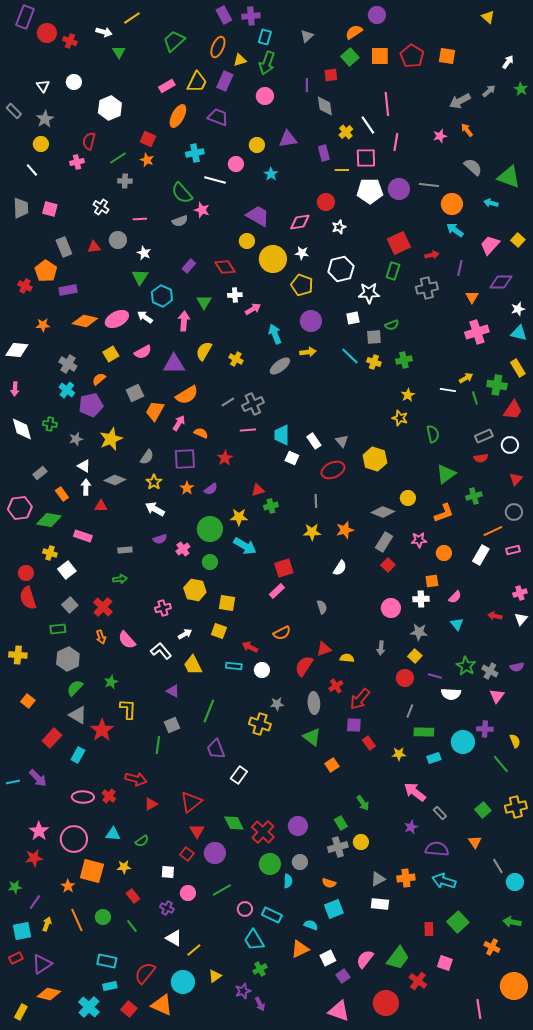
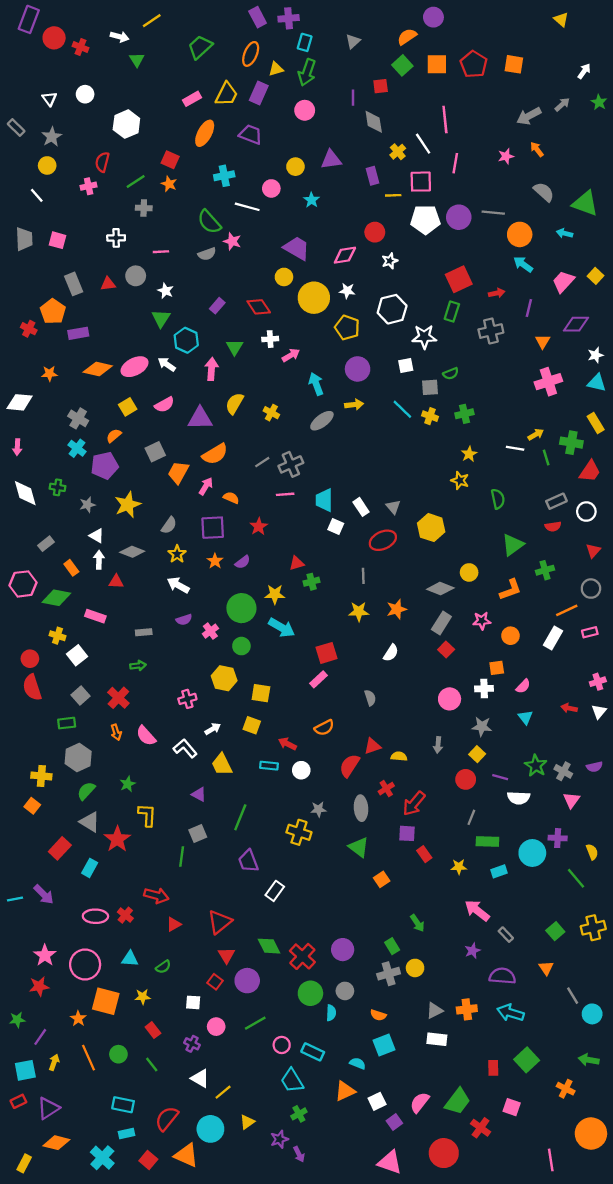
white cross: (101, 207) -> (116, 238), turned -35
yellow cross: (18, 655) -> (41, 776), moved

